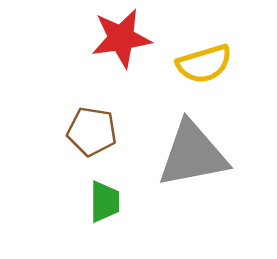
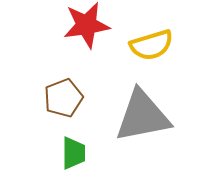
brown pentagon: (92, 131) -> (64, 98), turned -30

